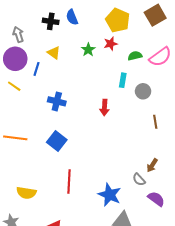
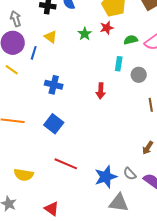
gray semicircle: (139, 180) -> (130, 174), moved
red line: (69, 182) -> (66, 164), turned -70
blue star: (110, 195) -> (106, 177), turned 30

